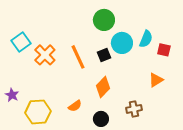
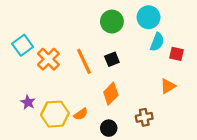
cyan circle: (122, 43) -> (149, 17), moved
purple star: (12, 95) -> (28, 102), moved
yellow hexagon: (38, 112) -> (55, 114), moved

